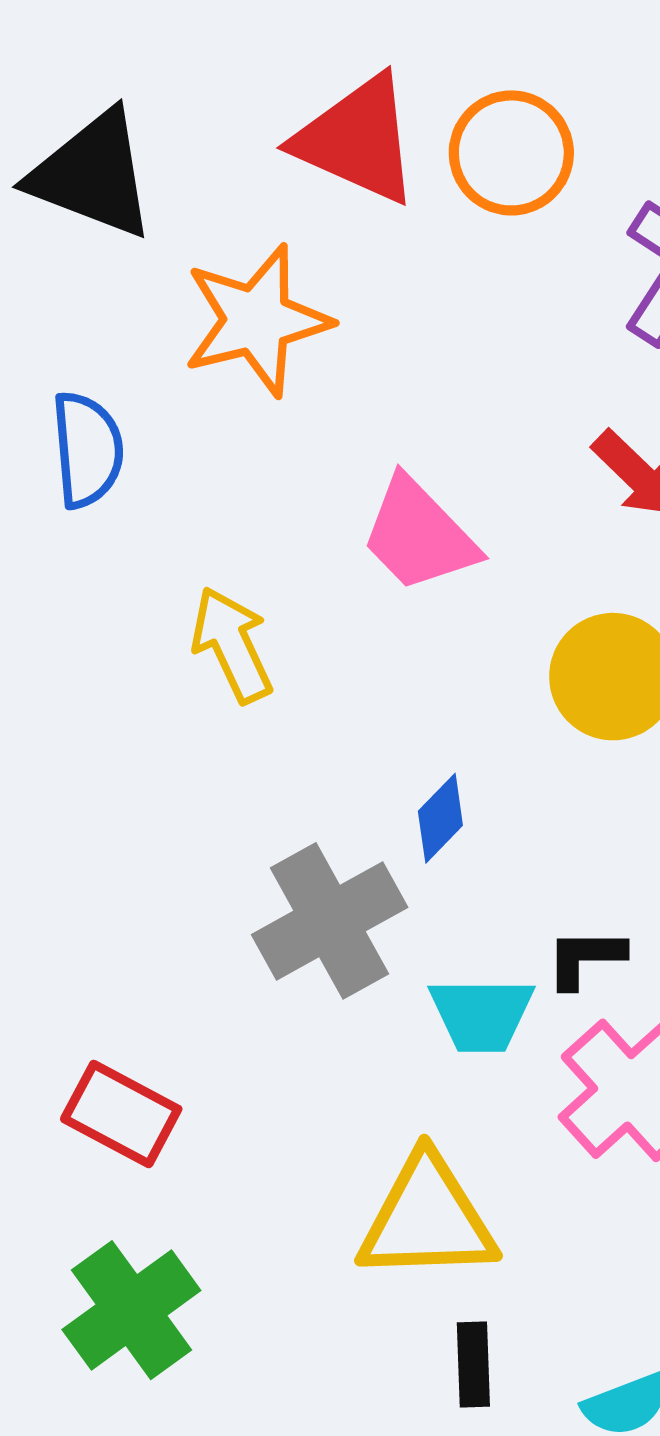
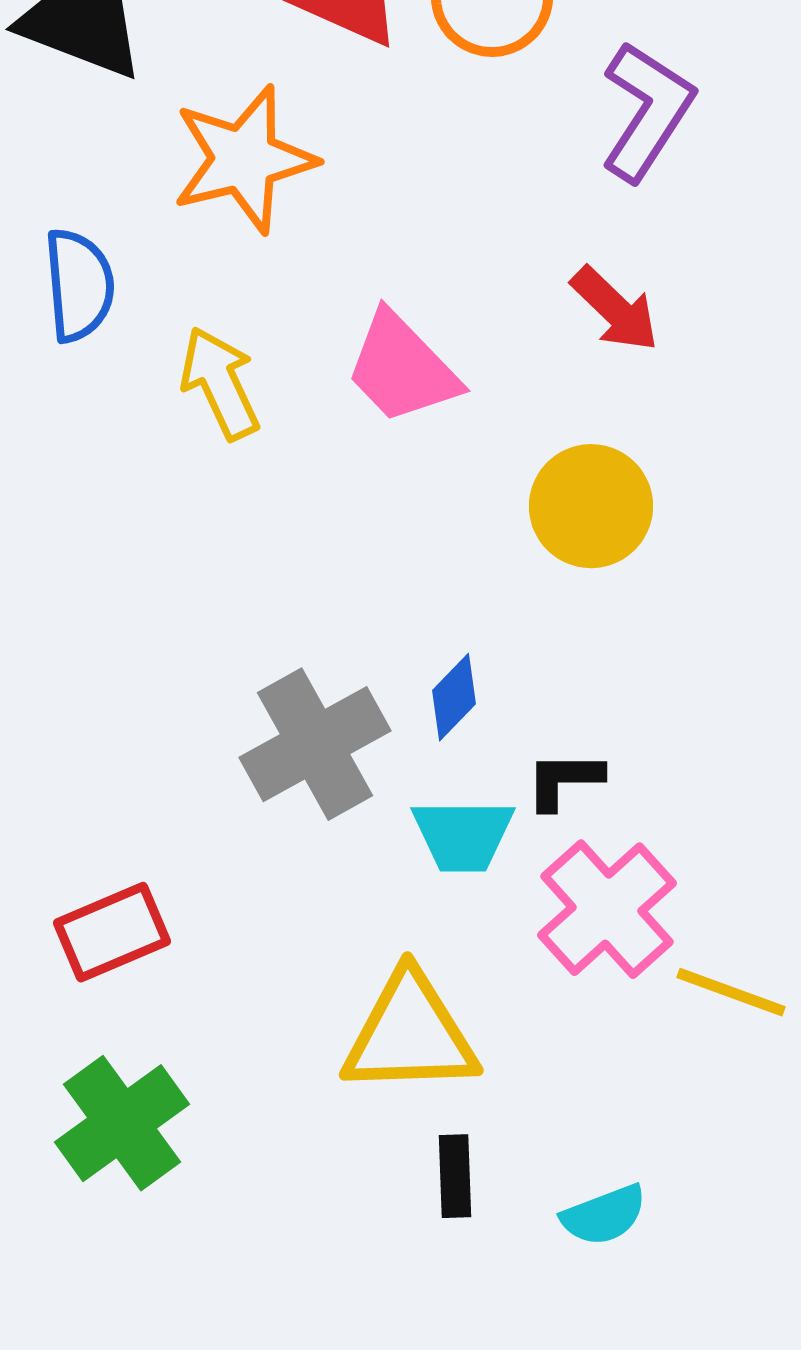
yellow arrow: (232, 645) -> (220, 383), moved
blue diamond: (440, 818) -> (454, 697), moved
red rectangle: (121, 1114) -> (112, 932), turned -51

